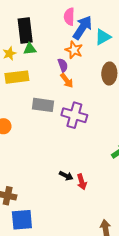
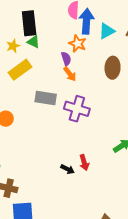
blue arrow: (82, 28) -> (86, 21), turned -30
green triangle: (30, 49) -> (33, 42), turned 32
yellow rectangle: (17, 77) -> (20, 70), turned -30
red arrow: (82, 182) -> (84, 163), moved

